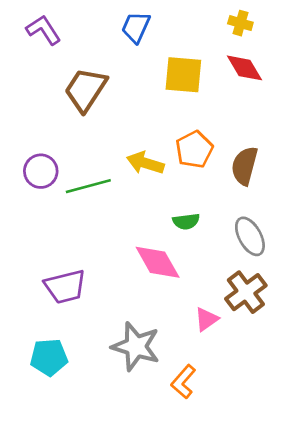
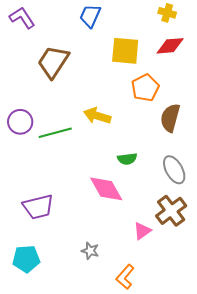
red diamond: (245, 68) -> (170, 46), turned -64
orange pentagon: (194, 149) -> (145, 88), moved
gray star: (136, 346) -> (90, 251), size x0.5

